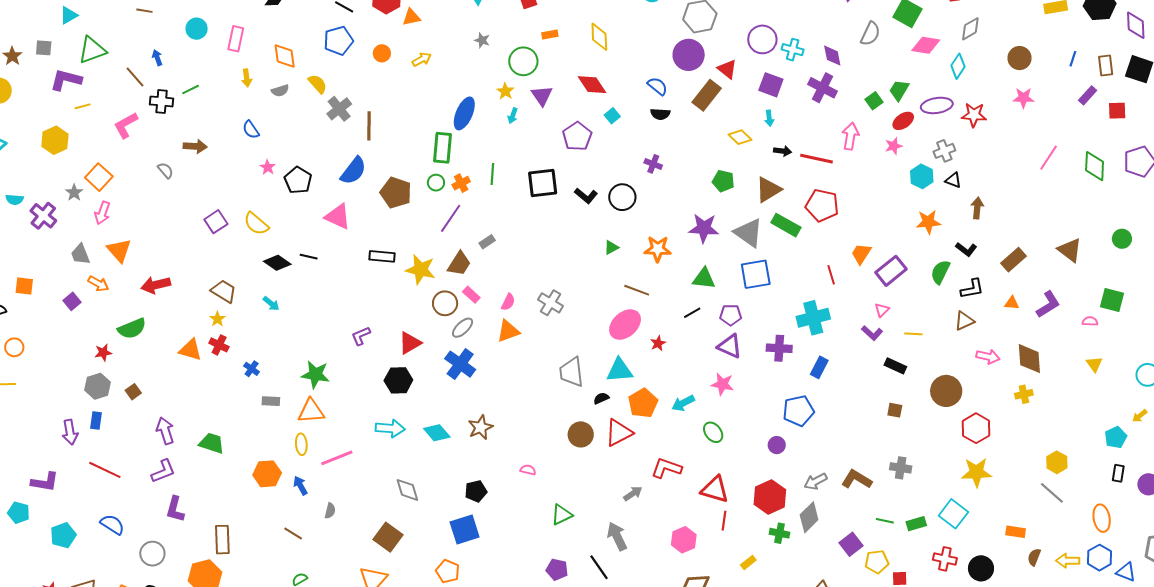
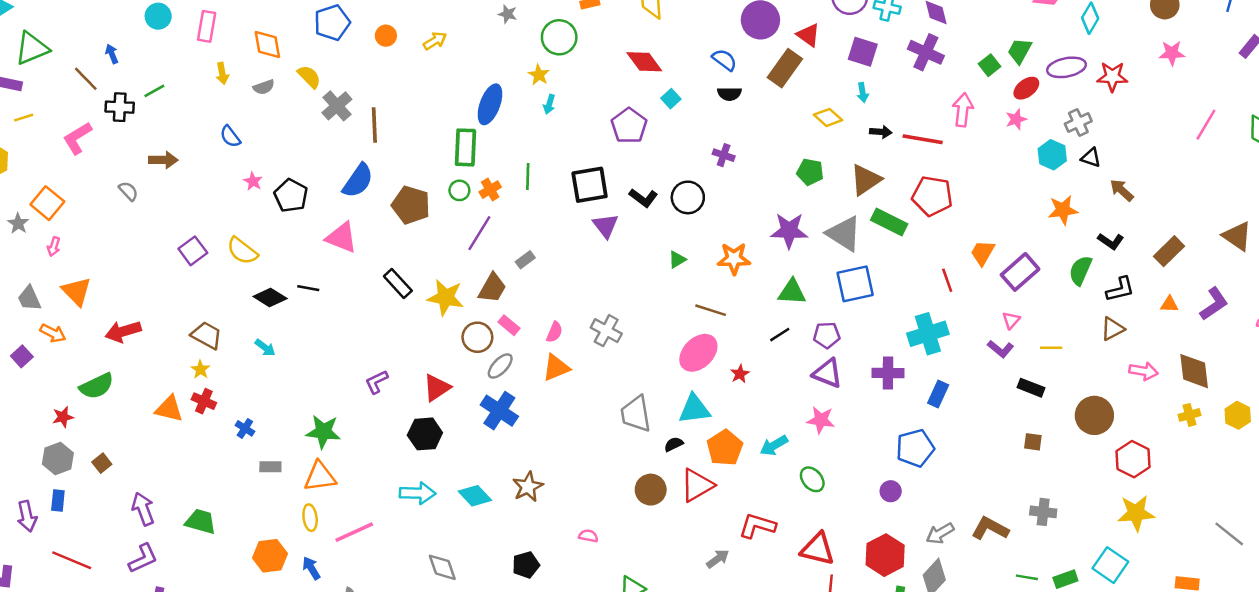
purple triangle: (542, 96) -> (605, 226), moved
brown arrow: (977, 208) -> (1122, 190), turned -50
pink arrow: (102, 213) -> (54, 247), size x0.7
black rectangle: (382, 256) -> (398, 284), turned 45
yellow hexagon: (1057, 462) -> (1238, 415), moved

